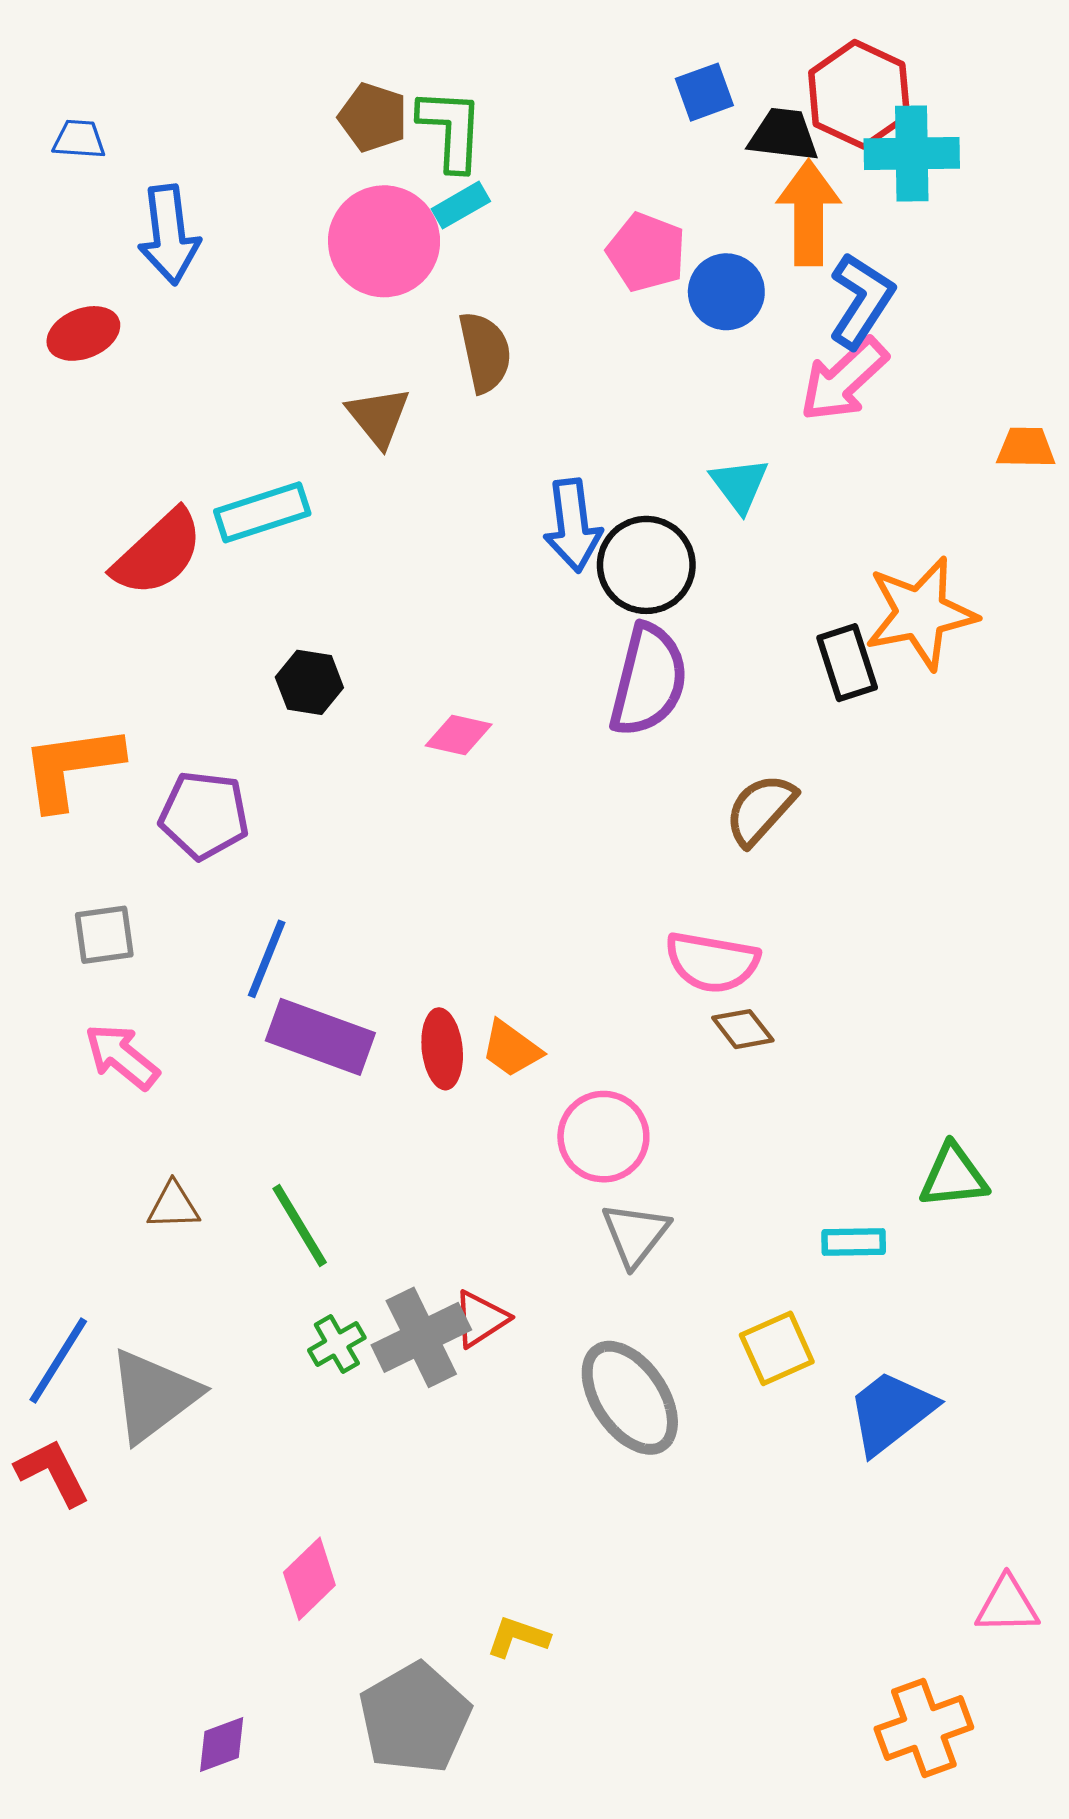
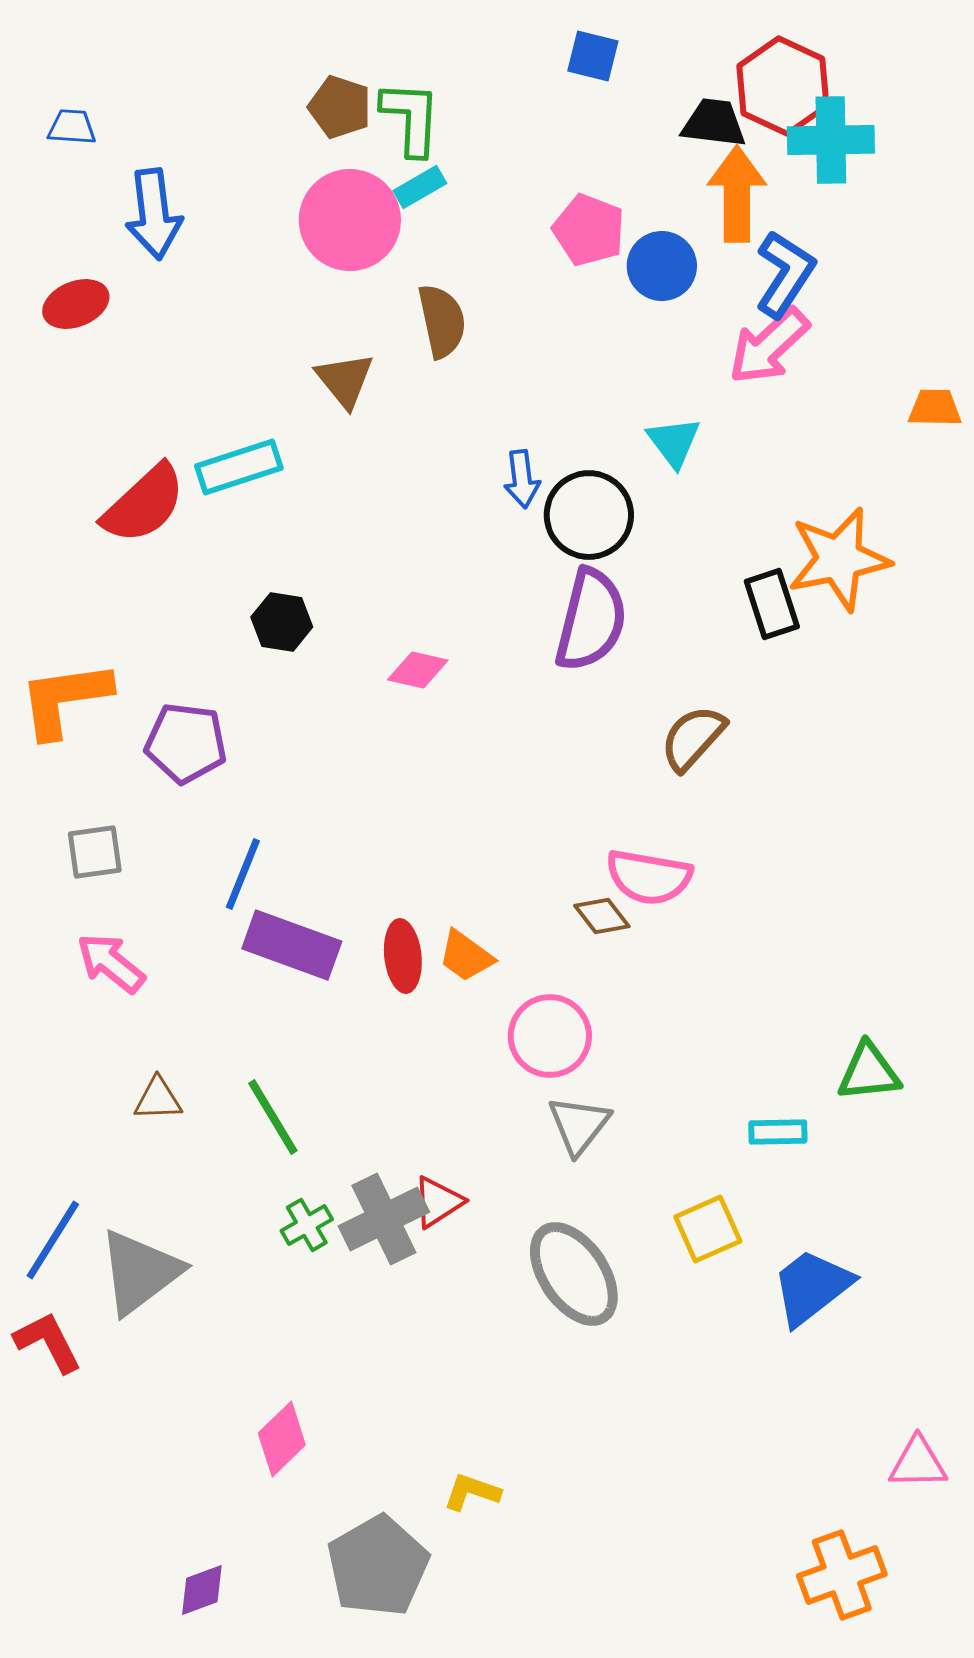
blue square: (704, 92) -> (593, 56), moved, turned 34
blue arrow: (573, 525) -> (522, 479), size x0.7
brown diamond: (743, 1029) -> (602, 916), moved

